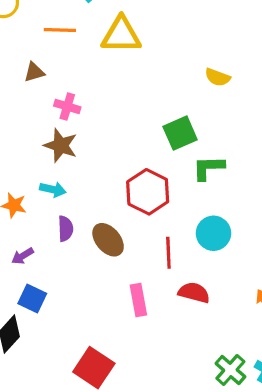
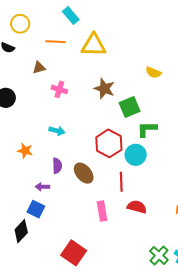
brown star: (61, 145) -> (104, 89), moved
cyan arrow: (53, 189) -> (57, 131), moved
cyan circle: (213, 233) -> (136, 155), moved
purple arrow: (23, 256) -> (42, 187), moved, turned 32

